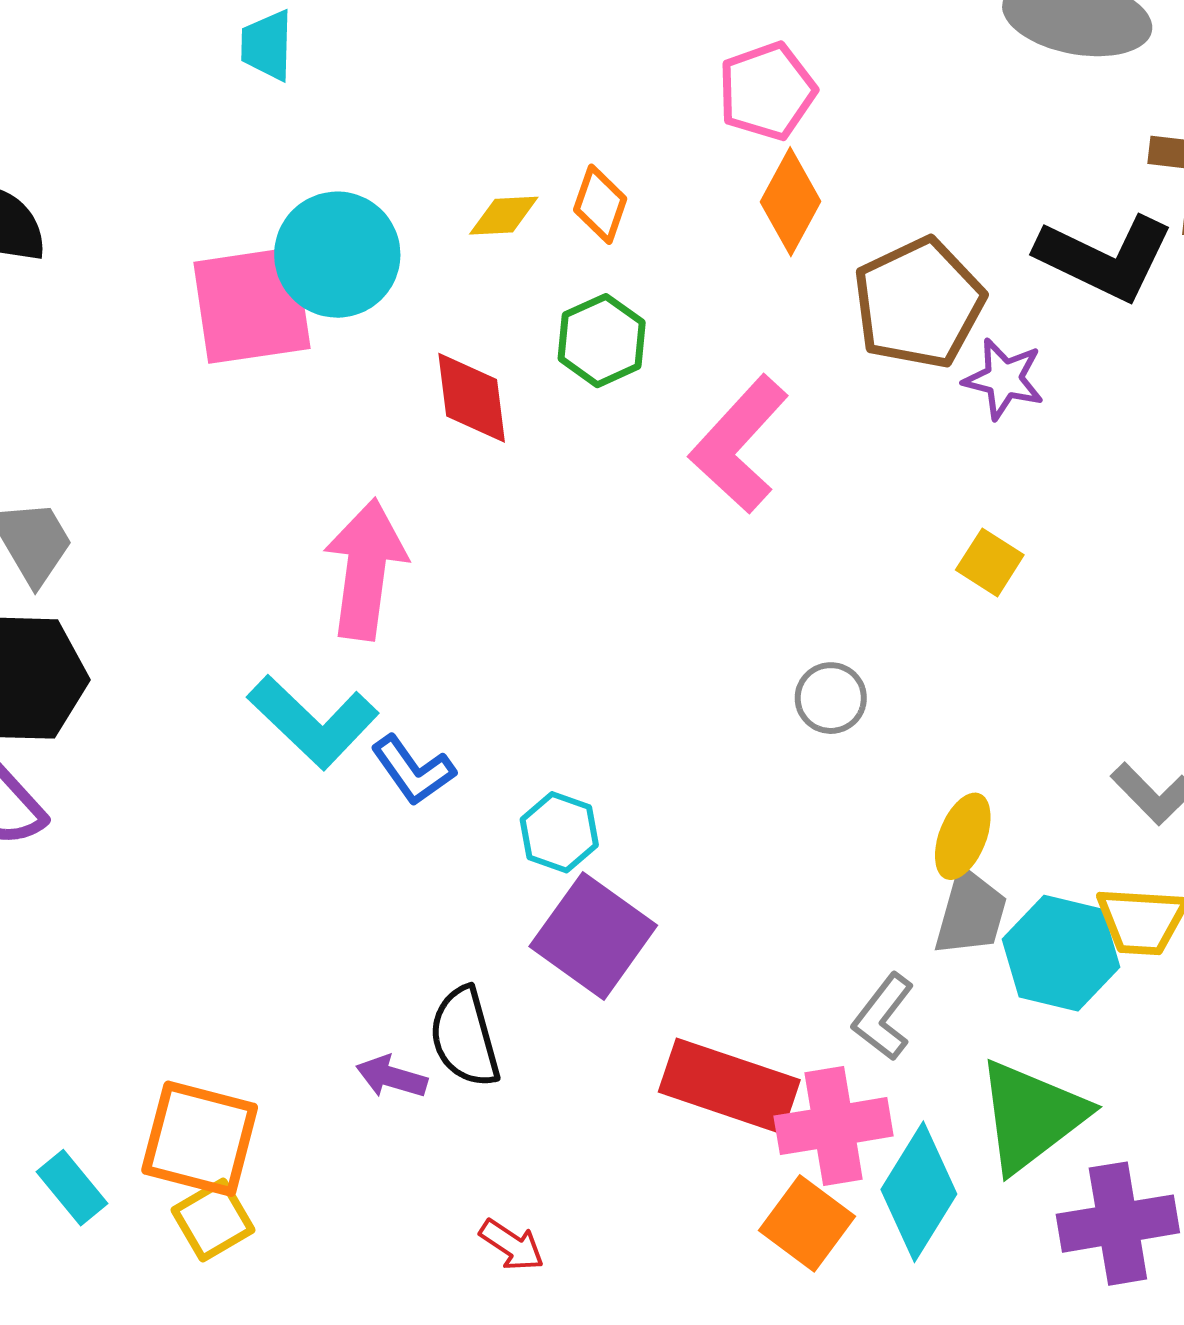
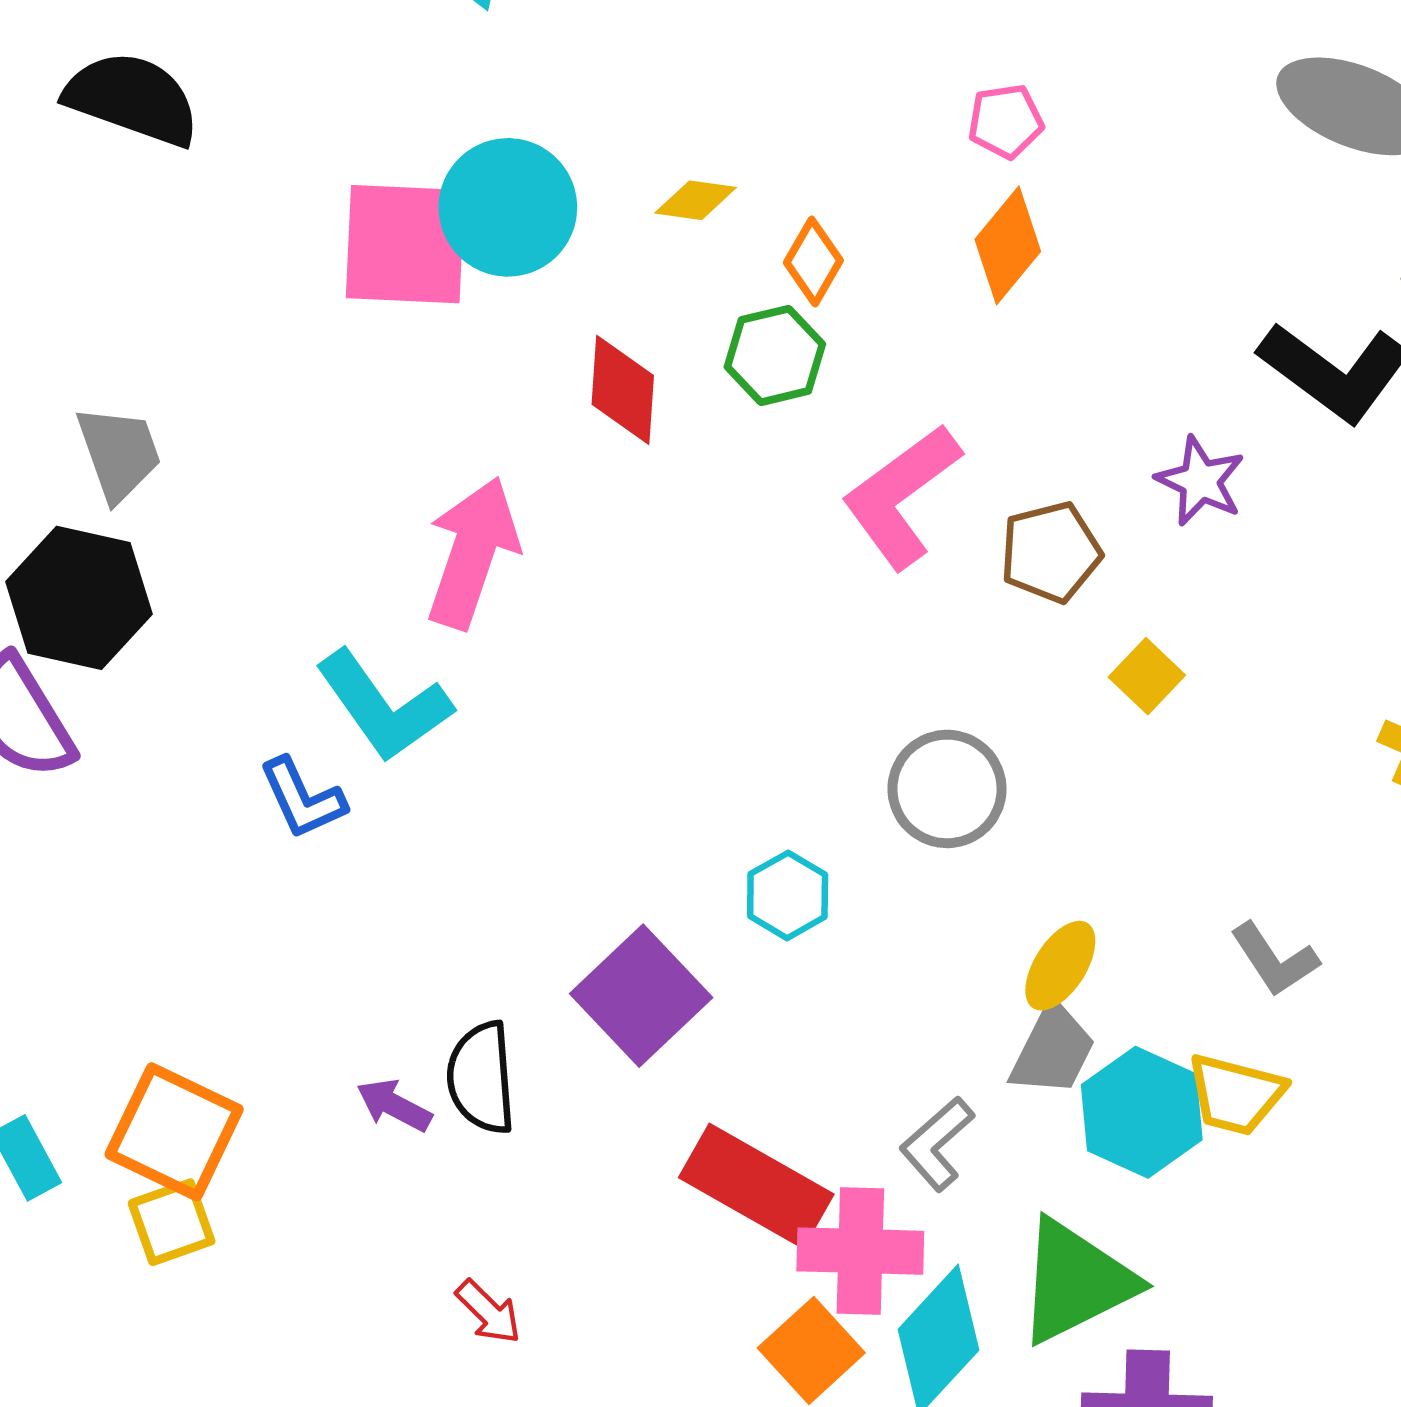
pink pentagon: (767, 91) -> (1005, 121), size x0.7
orange diamond: (600, 204) -> (813, 262), moved
brown pentagon: (919, 303) -> (1051, 552), moved, size x0.7
gray circle: (831, 698) -> (947, 789), size x1.5
blue L-shape: (413, 770) -> (302, 798), moved
cyan hexagon: (559, 832) -> (788, 895), moved

